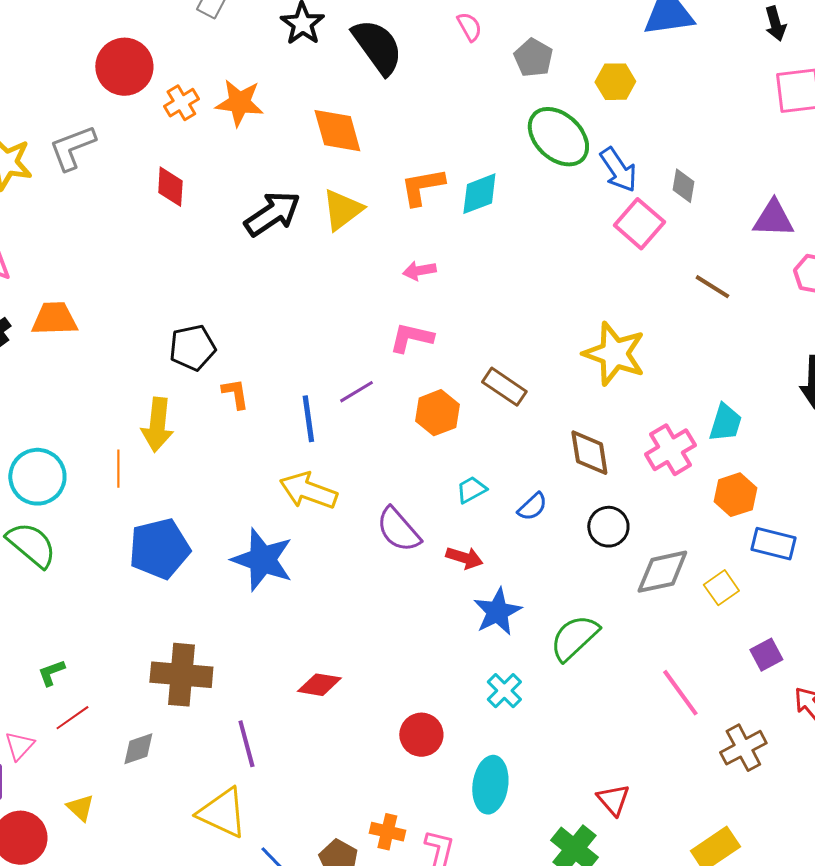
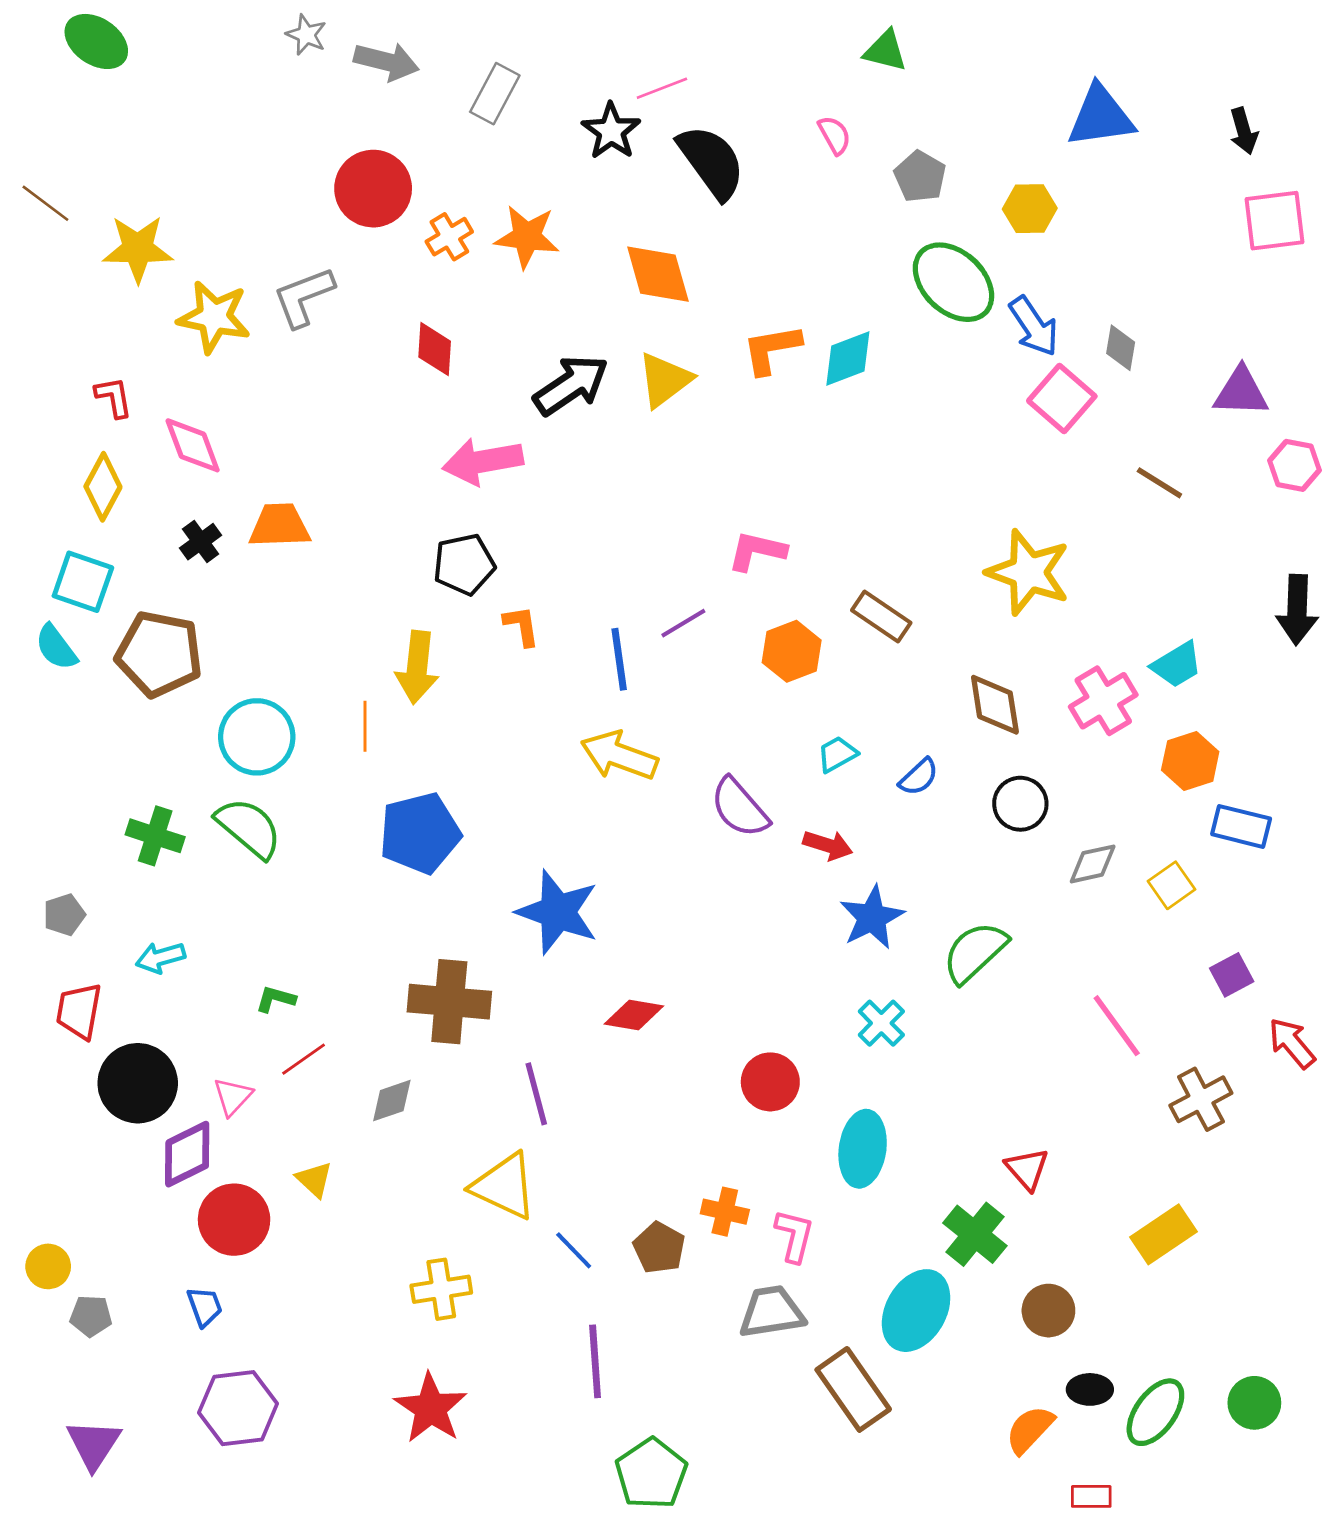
pink arrow: (419, 271) -> (483, 461), moved, size x1.8
cyan trapezoid: (725, 423) -> (1177, 665), turned 42
blue star: (262, 560) -> (558, 912), moved
gray diamond: (662, 572) -> (1093, 864), size x0.7
green L-shape: (51, 673) -> (275, 999), turned 36

